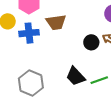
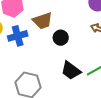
black circle: (91, 42) -> (61, 38), moved

